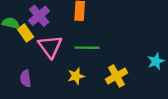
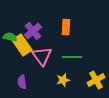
yellow rectangle: (26, 33) -> (22, 45), size x1.5

